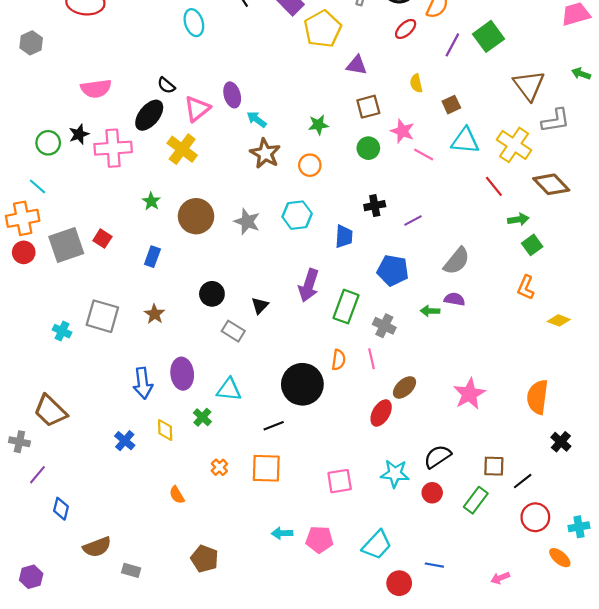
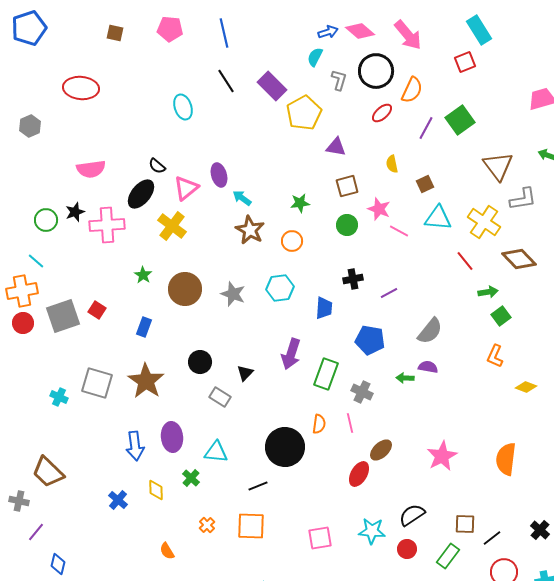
brown star: (155, 314) -> (146, 381), size x1.8
black cross: (561, 442) -> (540, 530), moved

